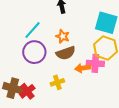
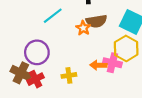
purple circle: (34, 52) -> (37, 52), moved
brown semicircle: (66, 53) -> (96, 21), moved

